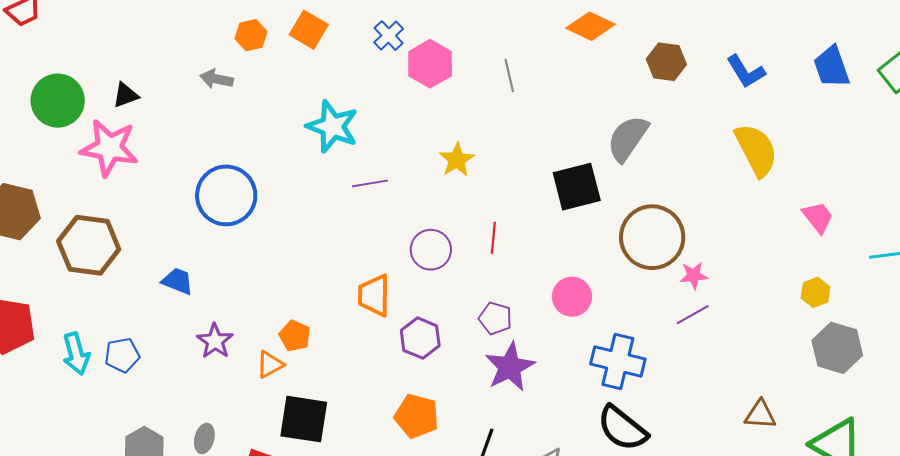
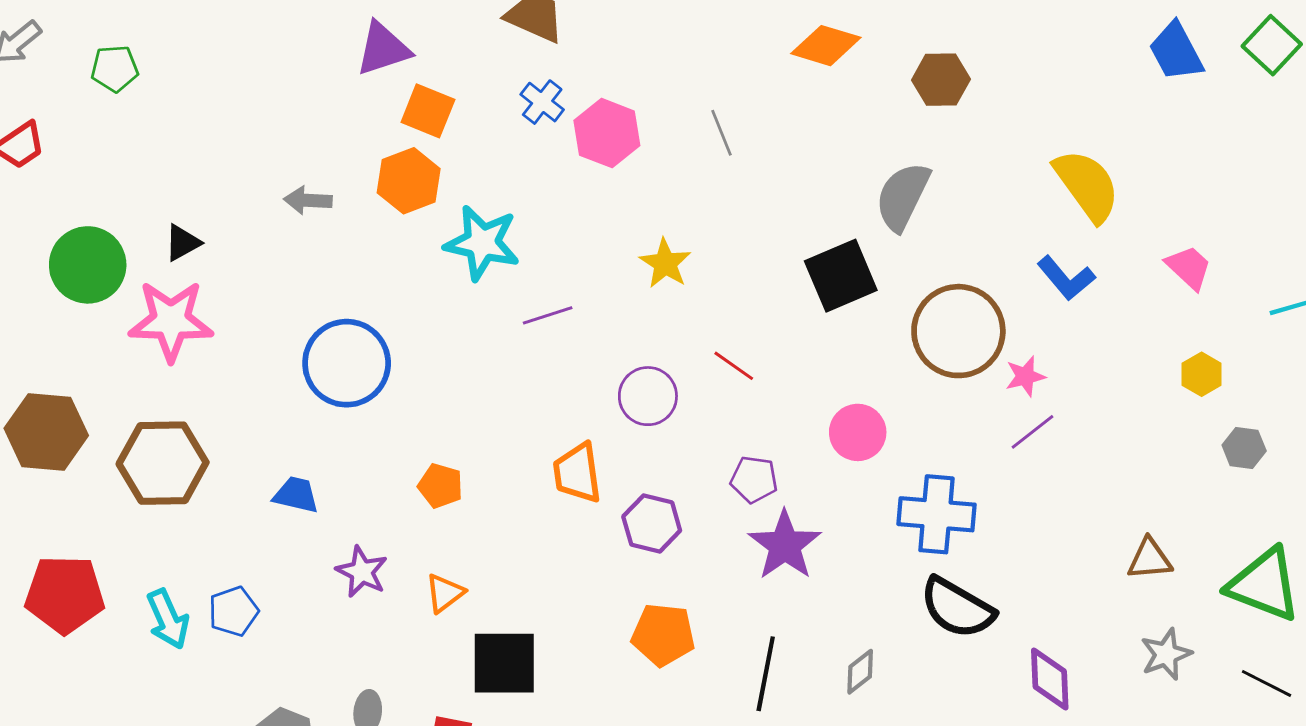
orange hexagon: (251, 35) -> (409, 181), moved, size x1.4
blue L-shape: (746, 72) -> (1066, 278), moved
red line: (493, 238) -> (734, 366), turned -52
orange pentagon: (295, 336) -> (440, 486), moved
gray hexagon: (837, 348) -> (1244, 448), size x0.6

